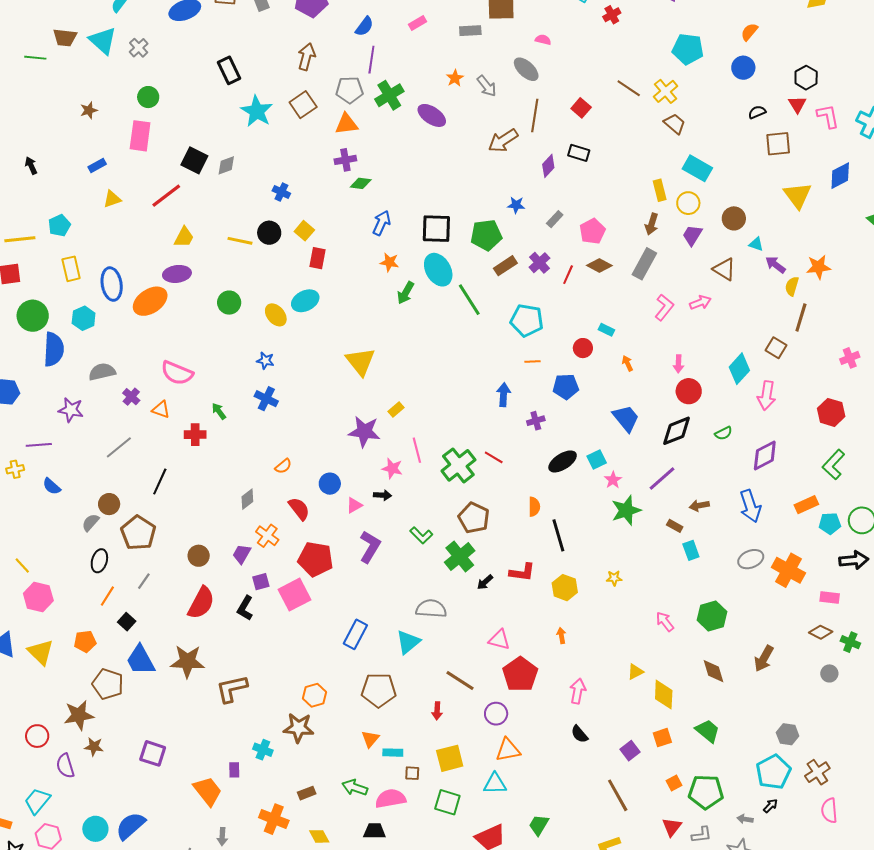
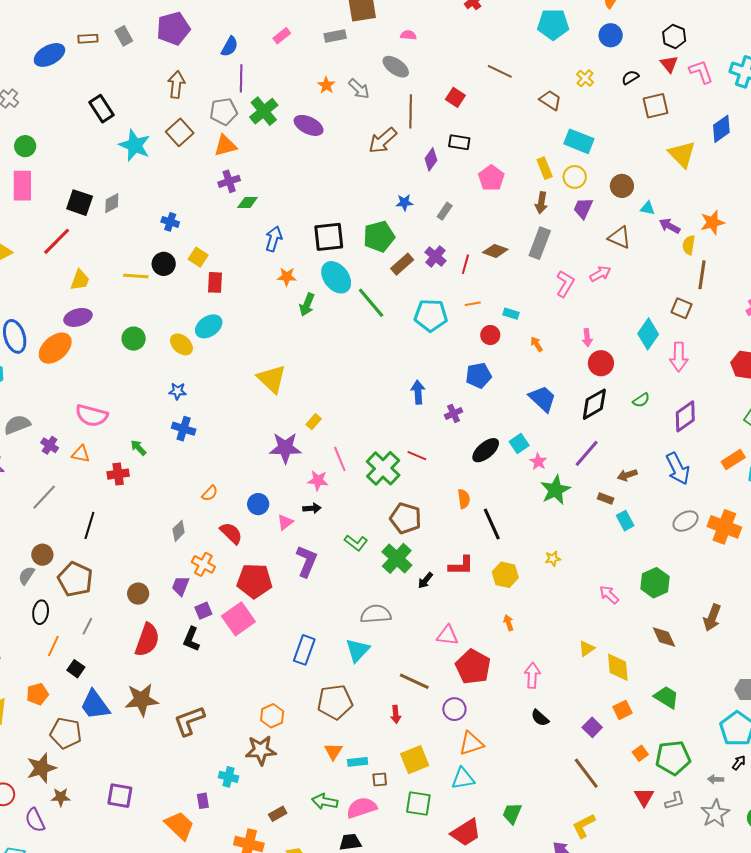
yellow cross: (666, 91) -> (585, 78), moved, size x0.7
pink pentagon: (592, 231) -> (491, 178), moved
orange line: (533, 362) -> (473, 304), moved

